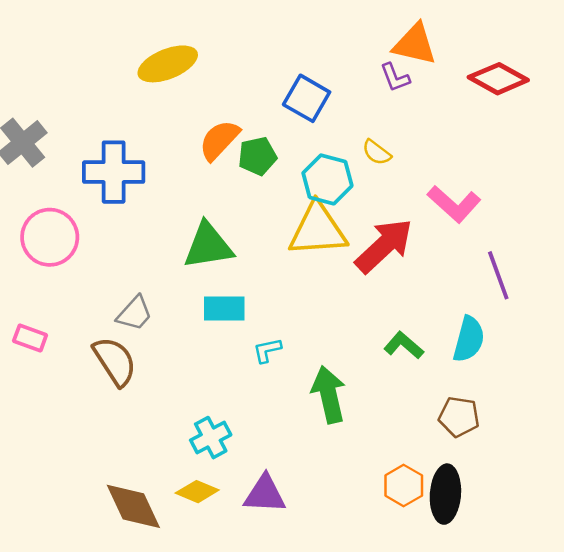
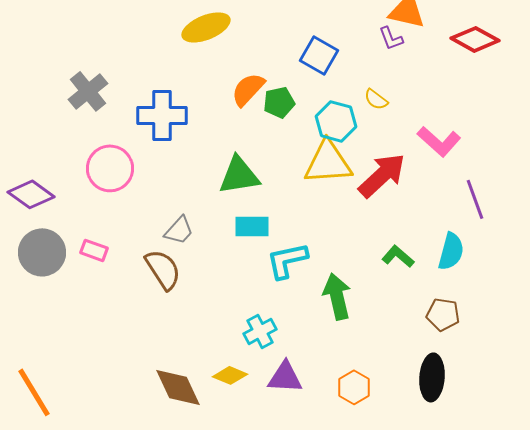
cyan L-shape: (267, 350) -> (287, 260), size x1.8
cyan cross: (211, 438) -> (260, 331), moved
orange hexagon: (404, 485) -> (354, 387), moved

